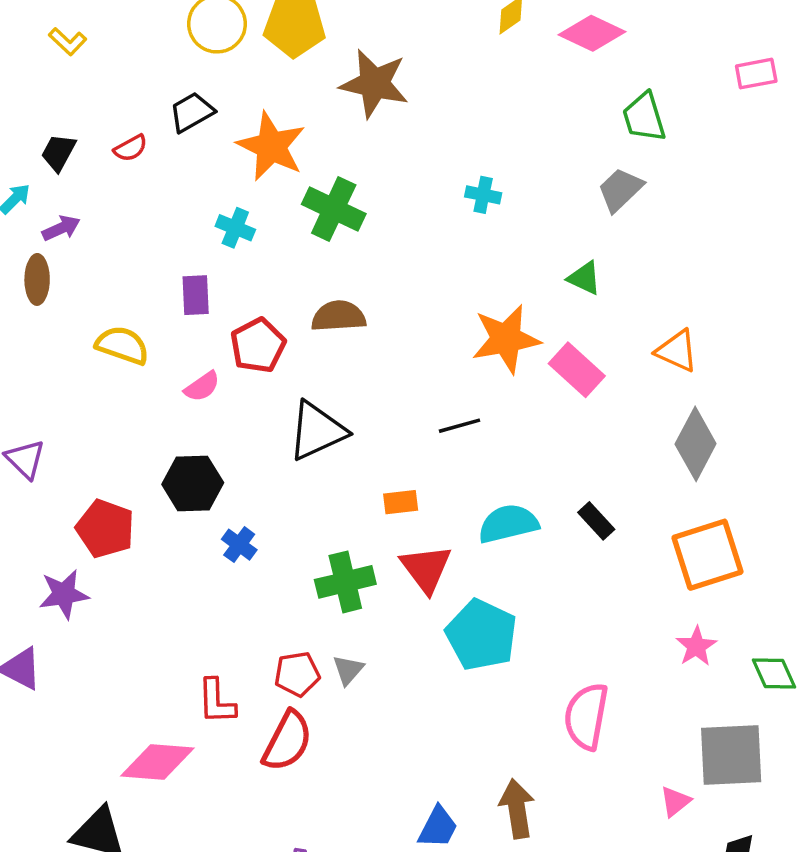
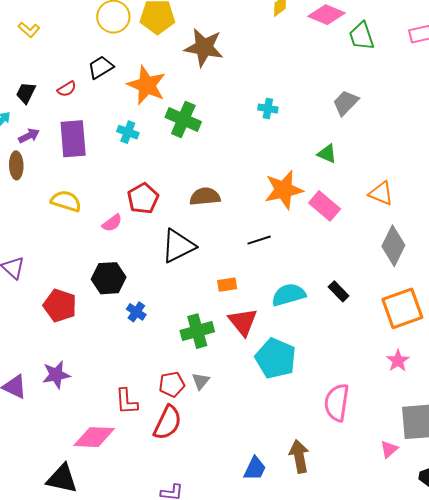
green trapezoid: (644, 117) -> (362, 36), moved
purple rectangle: (196, 295) -> (73, 139), moved, size x1.6
brown semicircle: (339, 316) -> (205, 197), moved
purple star: (64, 594) -> (56, 375), moved

